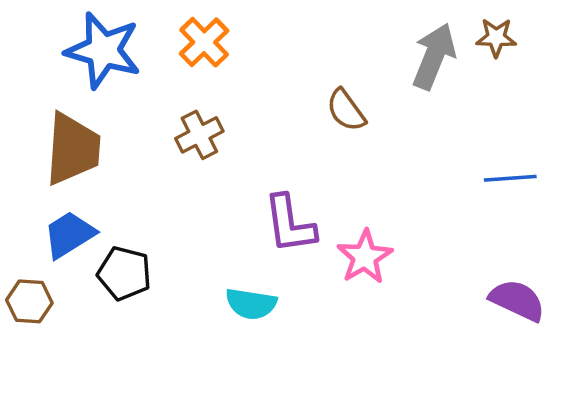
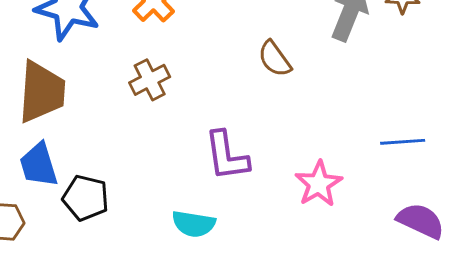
blue line: (510, 178) -> (403, 142), moved
blue trapezoid: (69, 235) -> (39, 165), turned -75
pink star: (365, 257) -> (319, 184), moved

